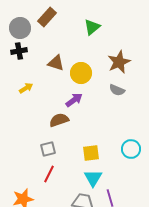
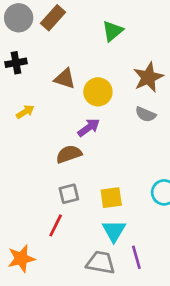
gray circle: (20, 28) -> (19, 18), moved
gray square: (48, 149) -> (69, 194), moved

